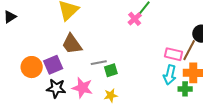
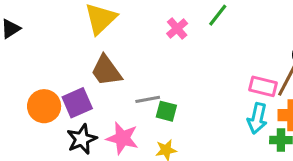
pink cross: (135, 19) -> (177, 29), moved
green square: (111, 70) -> (166, 111), turned 32
black star: (56, 88) -> (82, 139), turned -30

